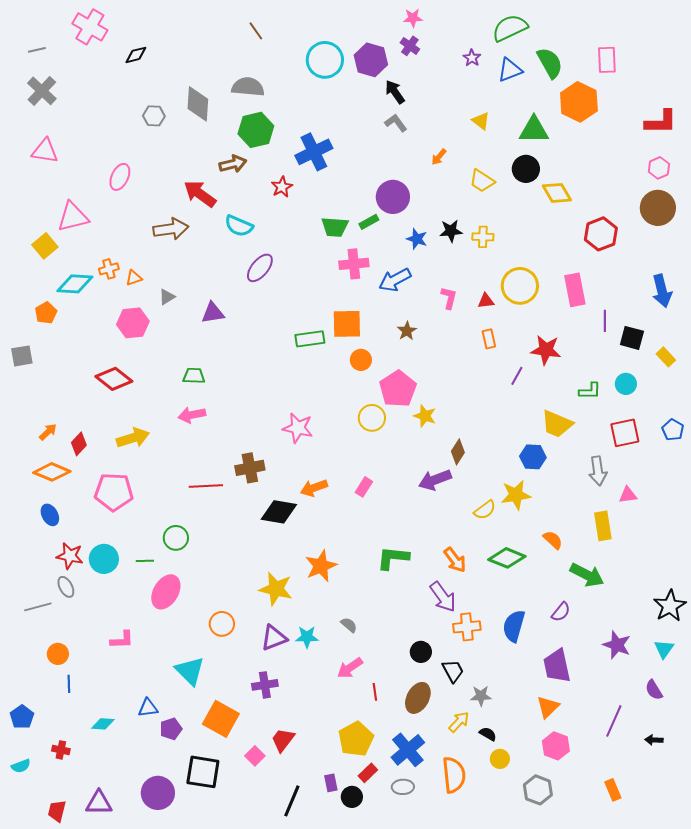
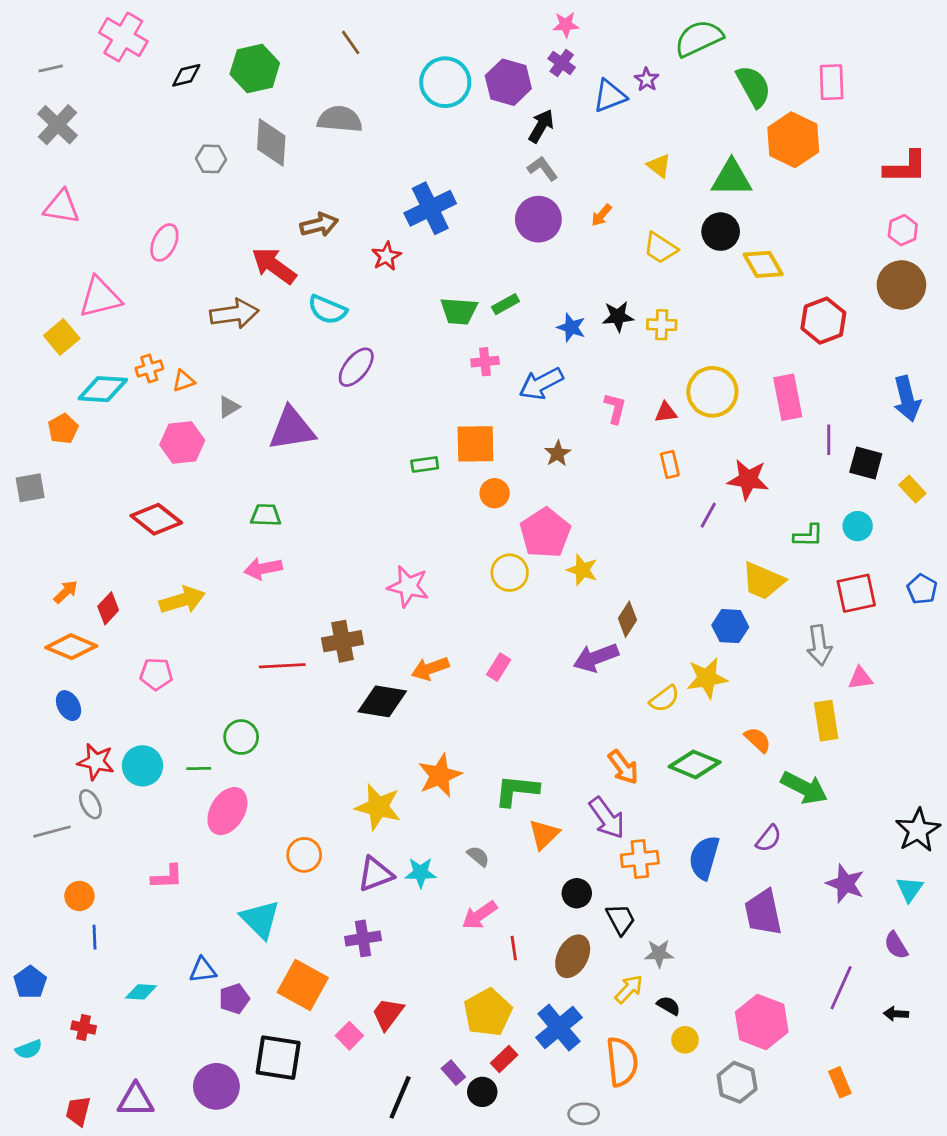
blue triangle: (510, 70) -> (610, 96), moved
black arrow: (395, 92) -> (541, 126), turned 65
green hexagon: (256, 130) -> (255, 68), moved
purple circle: (393, 197) -> (538, 219), moved
pink cross: (354, 264) -> (485, 362), size x0.7
purple triangle: (213, 313) -> (292, 429), size x1.5
green rectangle: (310, 339) -> (425, 464), size x0.7
pink pentagon: (114, 492) -> (156, 674), size x0.6
green L-shape: (393, 558) -> (516, 790), moved
orange triangle: (548, 707) -> (544, 834), moved
pink hexagon: (556, 746) -> (762, 1022), size x1.4
purple rectangle: (331, 783) -> (453, 1073), turned -30
gray ellipse: (403, 787) -> (584, 1114), moved

